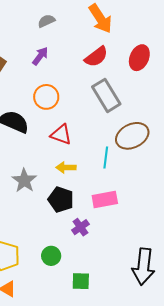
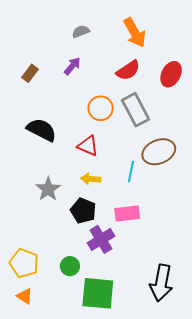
orange circle: (46, 97) -> (101, 108), moved
purple cross: (80, 227) -> (101, 239), size x1.5
green square: (81, 281) -> (98, 293), size x1.8

